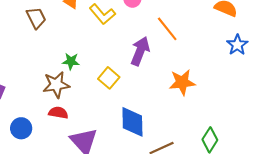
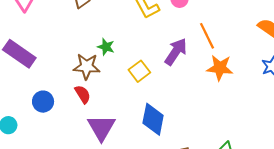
orange star: (182, 82) -> (220, 68), moved
red semicircle: (58, 113) -> (83, 94), turned 36

